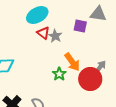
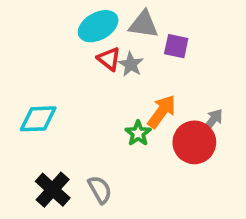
gray triangle: (98, 14) -> (143, 24), moved
orange arrow: (72, 62) -> (162, 112), turned -108

